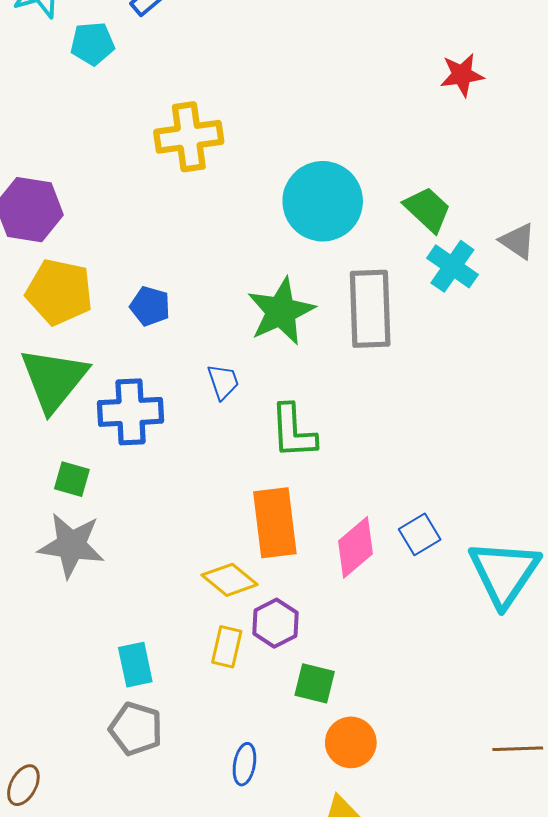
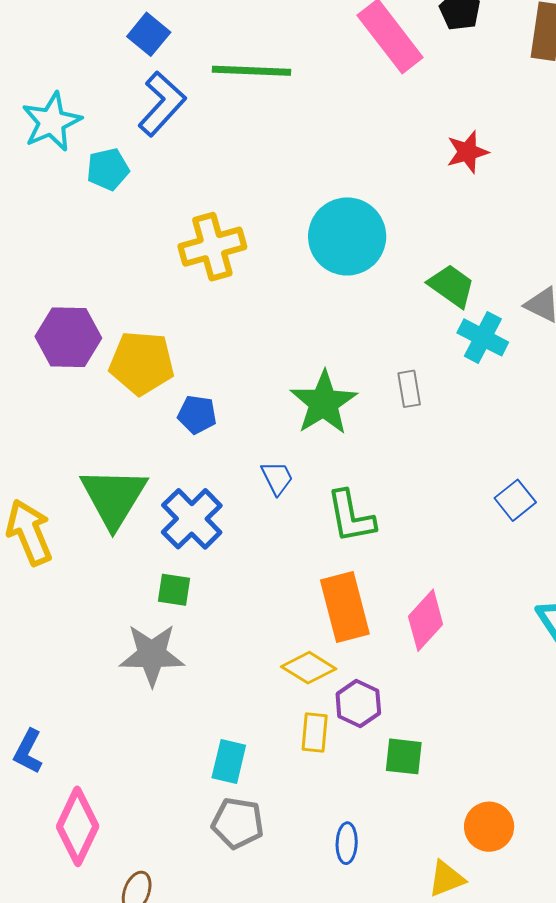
cyan circle: (323, 201) -> (347, 236), moved
yellow pentagon: (59, 292) -> (142, 363), moved
gray rectangle: (370, 309) -> (409, 389), size x0.5
blue cross: (131, 412) -> (192, 519), turned -34
green square: (72, 479) -> (174, 590), moved
blue square: (420, 534) -> (515, 500), moved
cyan rectangle: (135, 665) -> (229, 761), turned 33
orange circle: (351, 742) -> (489, 827), moved

